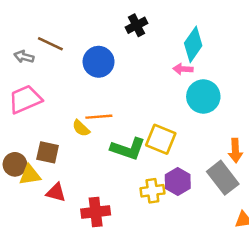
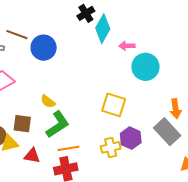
cyan diamond: (193, 44) -> (103, 29), moved
blue circle: (99, 62) -> (44, 48), moved
orange line: (99, 117) -> (68, 148), moved
green L-shape: (128, 149) -> (58, 124), moved, turned -48

